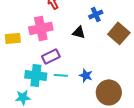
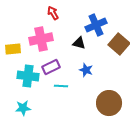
blue cross: (96, 14) -> (96, 25), size x1.5
cyan cross: (36, 75) -> (28, 76), moved
blue star: (86, 75) -> (86, 70), moved

